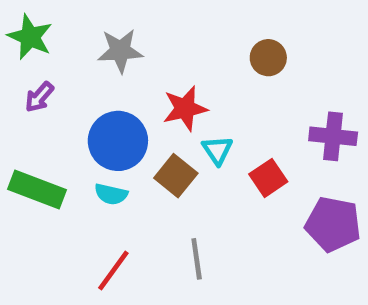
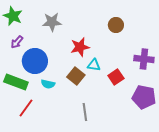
blue circle: (118, 141) -> (35, 61), moved
cyan triangle: (217, 150) -> (94, 65), turned -48
red line: (113, 270) -> (26, 108), moved

